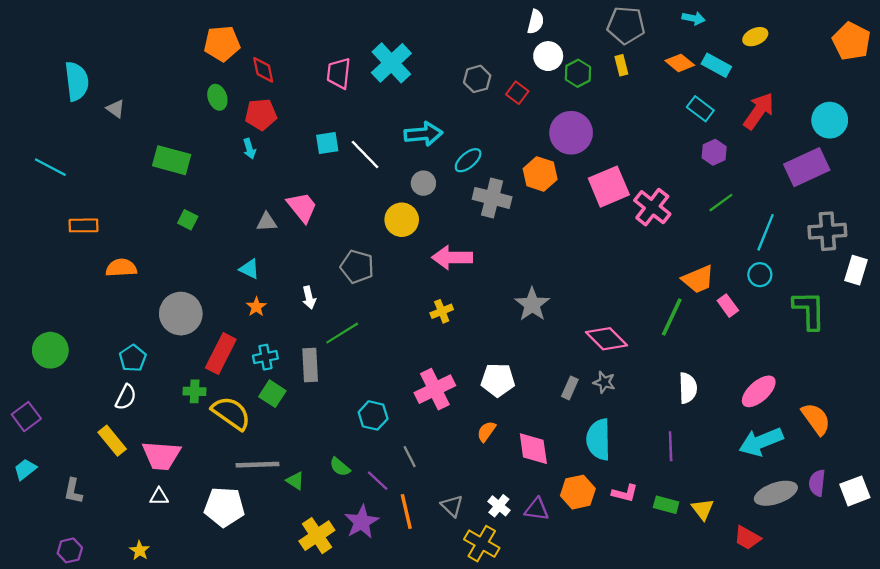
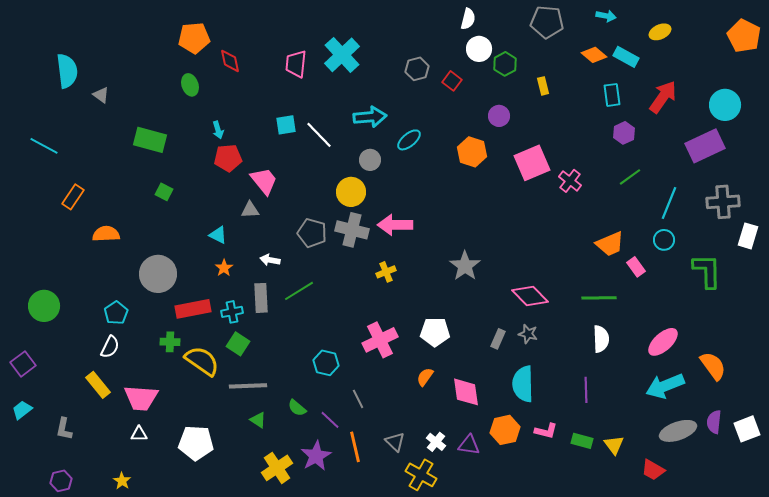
yellow rectangle: (621, 65) -> (543, 86), moved
cyan rectangle: (700, 109) -> (612, 95), turned 45
red pentagon: (261, 114) -> (228, 158), moved
purple circle: (571, 133) -> (499, 116), size x0.6
gray cross: (492, 198) -> (352, 230), moved
pink cross: (652, 207) -> (570, 181), size x0.7
gray triangle: (267, 222) -> (250, 210), moved
orange rectangle: (84, 225) -> (73, 197), turned -55
white arrow: (309, 298) -> (270, 260), turned 114
green line: (672, 317) -> (599, 298), moved, turned 64
red rectangle: (221, 354) -> (193, 309), turned 52
gray rectangle: (310, 365) -> (261, 298), moved
gray line: (257, 465) -> (248, 386), moved

